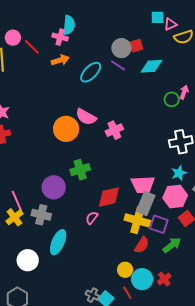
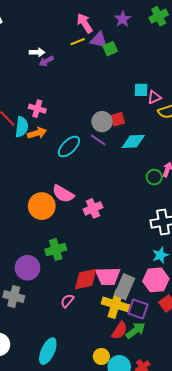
cyan semicircle: (69, 25) -> (22, 127), moved
pink trapezoid: (143, 185) -> (108, 276), moved
cyan ellipse: (58, 242) -> (48, 351), moved
green arrow: (172, 245) -> (135, 330), moved

